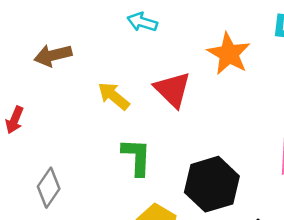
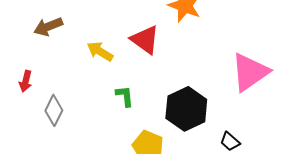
green L-shape: (137, 157) -> (125, 96), size x0.7
gray diamond: (49, 188) -> (54, 110), moved

